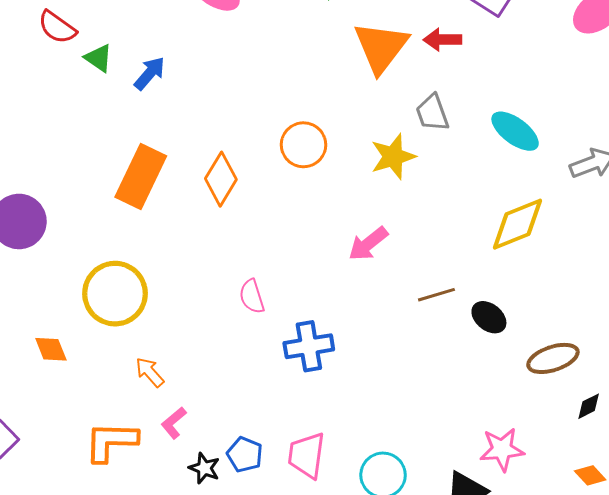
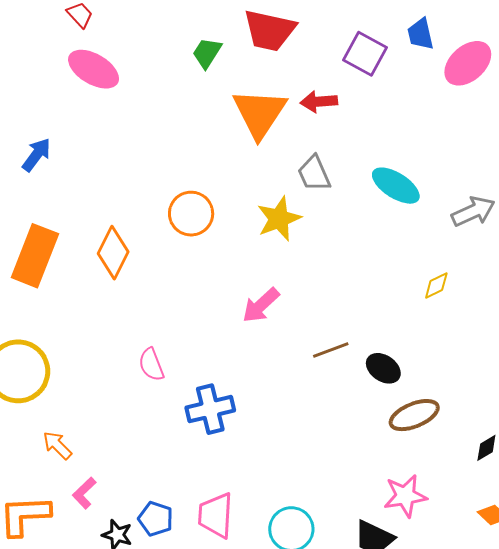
yellow diamond: (517, 224) -> (436, 286), moved, size x0.5
brown ellipse: (553, 358) -> (414, 415), moved

